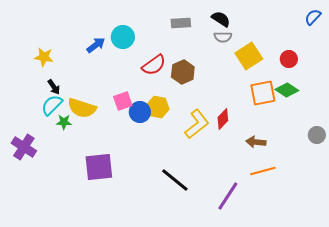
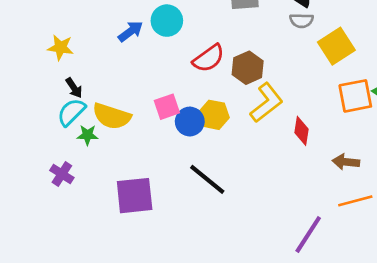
red diamond: (223, 119) -> (301, 131), turned -35
yellow L-shape: (197, 124) -> (266, 103), moved
purple cross: (24, 147) -> (62, 174), moved, size x0.7
black line: (175, 180) -> (207, 179), moved

